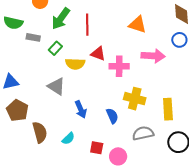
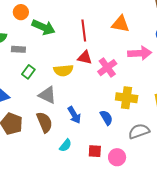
green arrow: (61, 19) -> (44, 27), turned -95
red line: (87, 25) -> (84, 31), moved
green rectangle: (55, 48) -> (28, 72), moved
pink cross: (119, 66) -> (107, 68), turned -30
brown semicircle: (40, 132) -> (45, 122), moved

